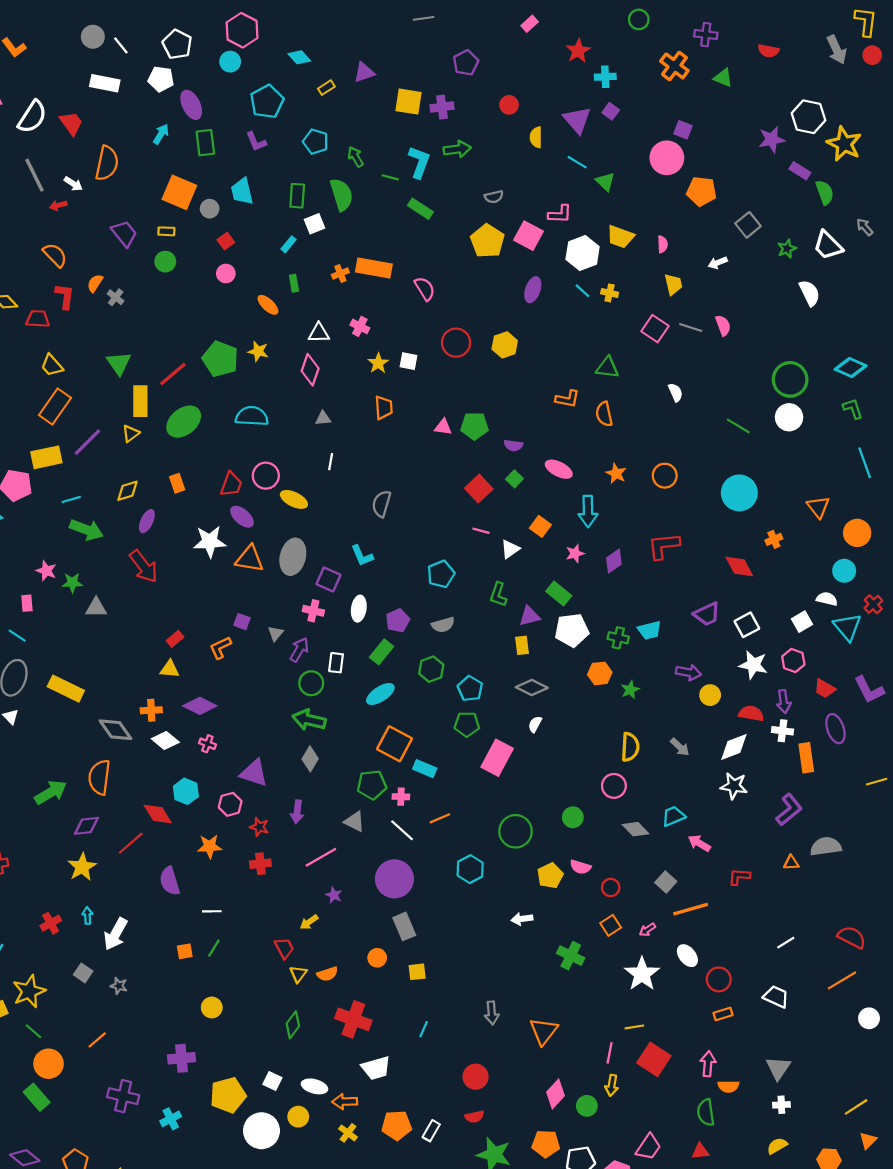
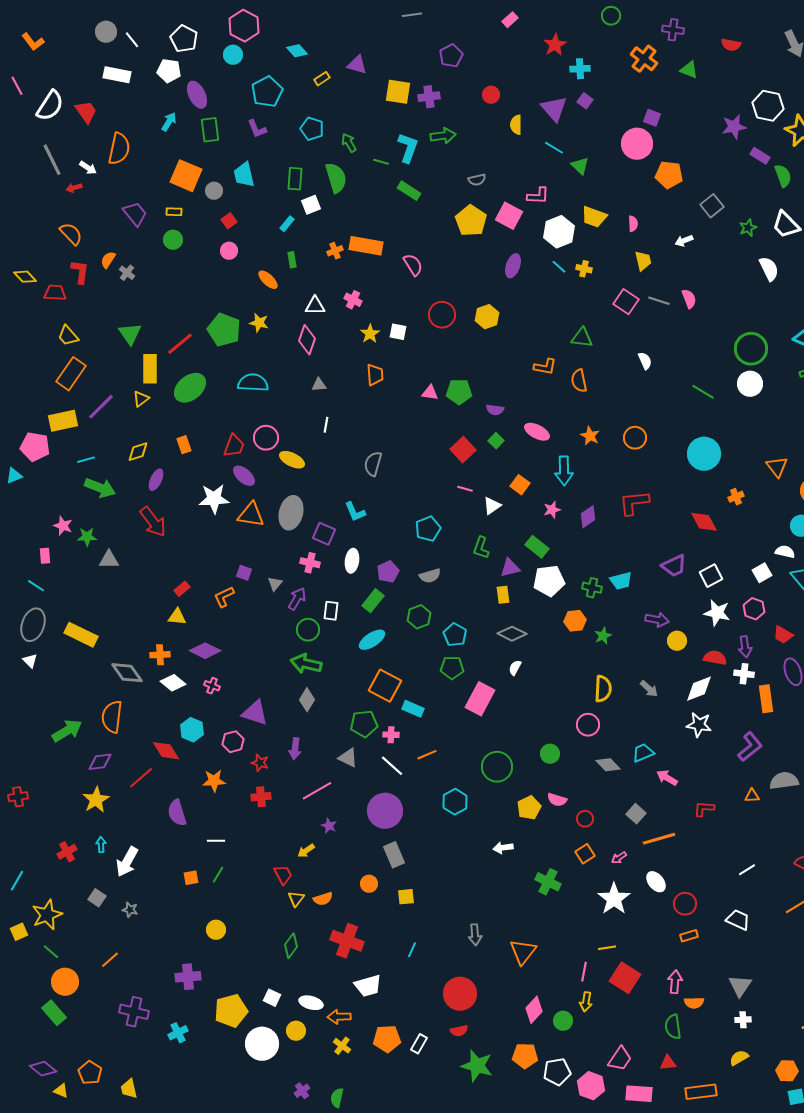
purple triangle: (364, 72) -> (357, 65), turned 35
red circle: (476, 1077) -> (460, 994), size x1.4

